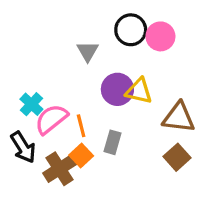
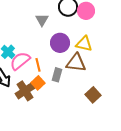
yellow triangle: (139, 91) -> (84, 44), moved
brown triangle: (179, 117) -> (76, 63), moved
brown square: (177, 157) -> (93, 95), moved

